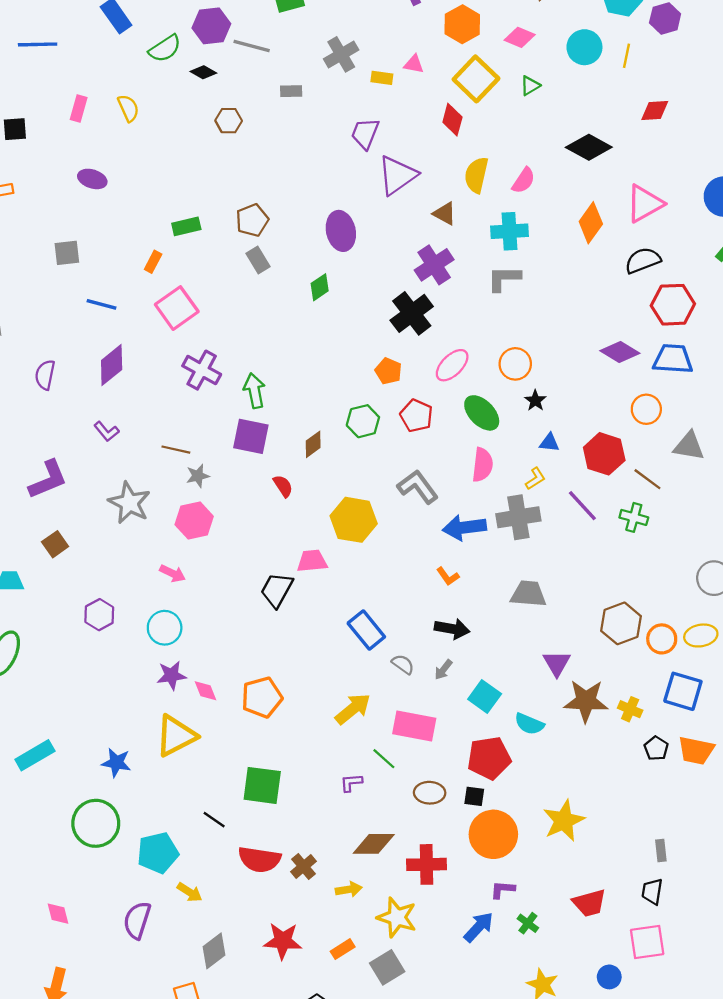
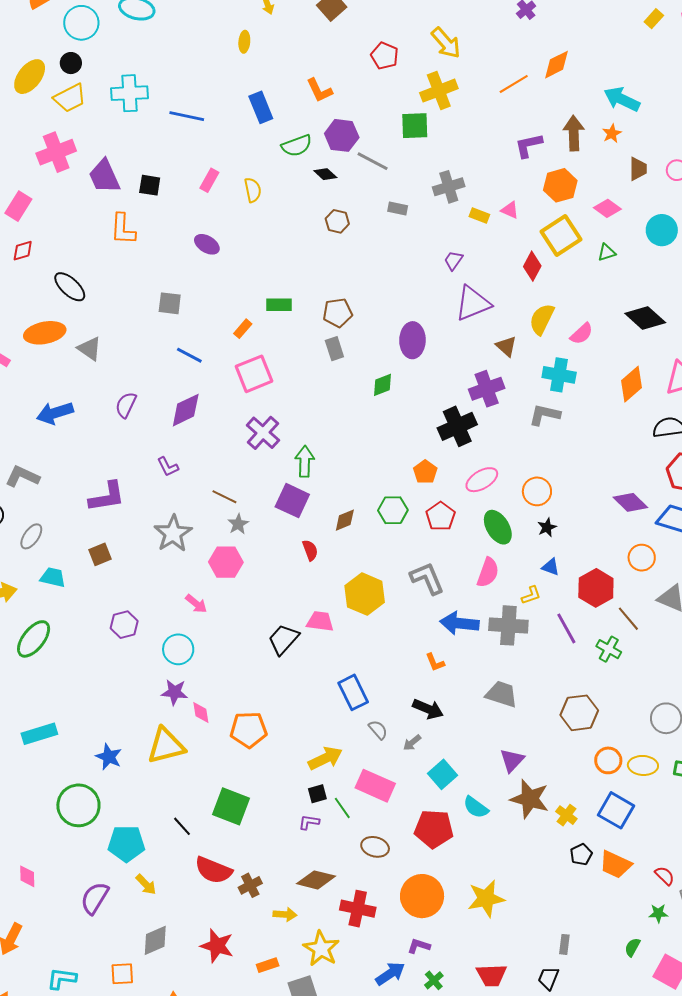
purple trapezoid: (365, 134) -> (453, 260), size x0.7
gray star: (198, 476) -> (238, 524), turned -30
brown hexagon: (621, 623) -> (579, 713), moved
black square: (474, 796) -> (317, 794), moved, turned -36

